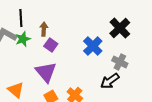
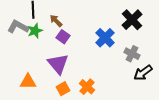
brown arrow: (44, 29) -> (56, 21), turned -48
black arrow: (110, 81) -> (143, 73), moved
orange triangle: (16, 90) -> (28, 82), turned -42

